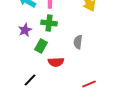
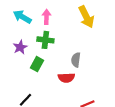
red semicircle: (56, 62) -> (66, 78), moved

